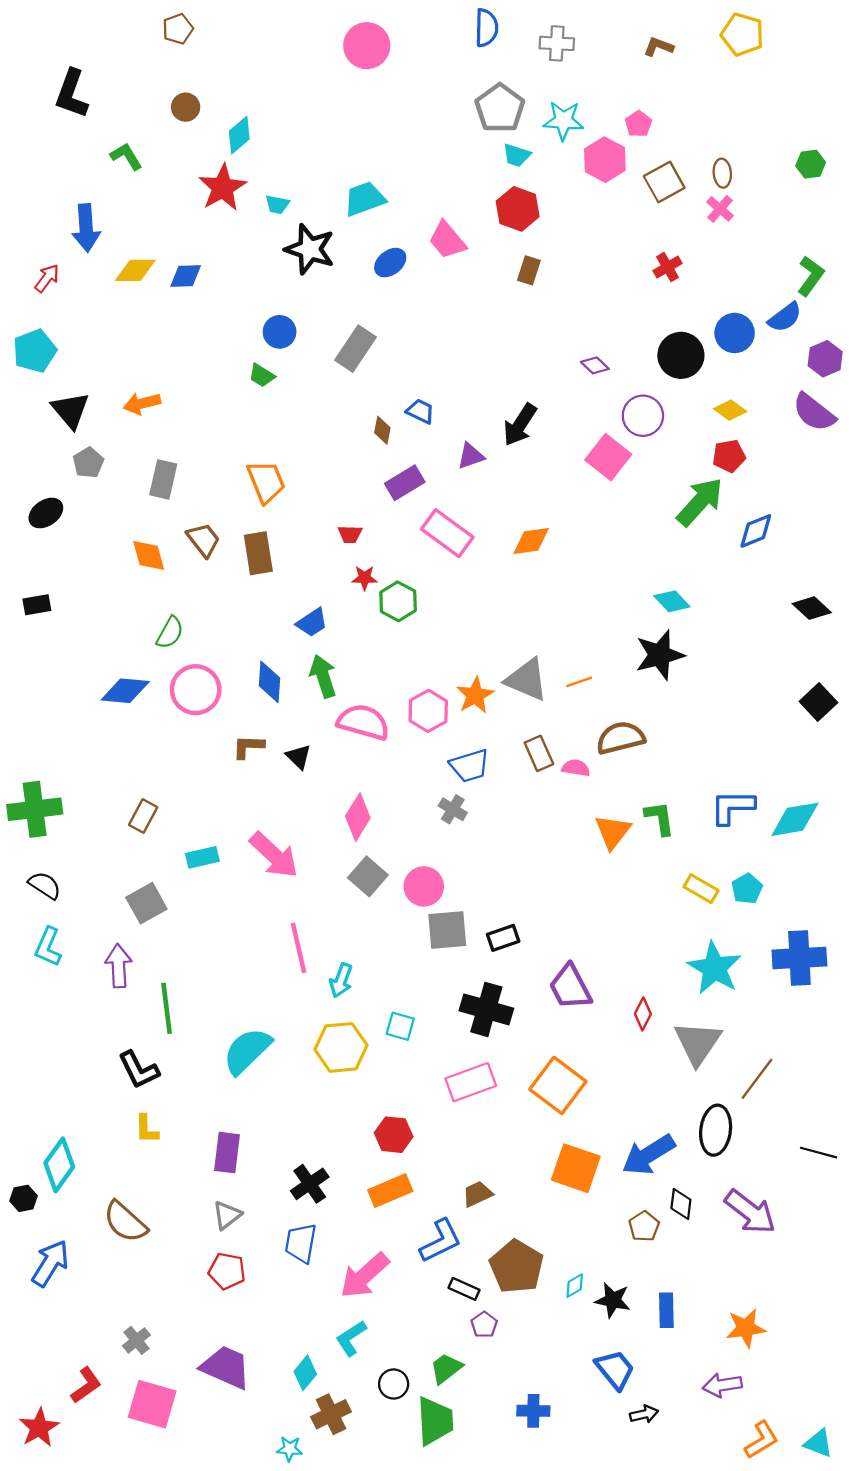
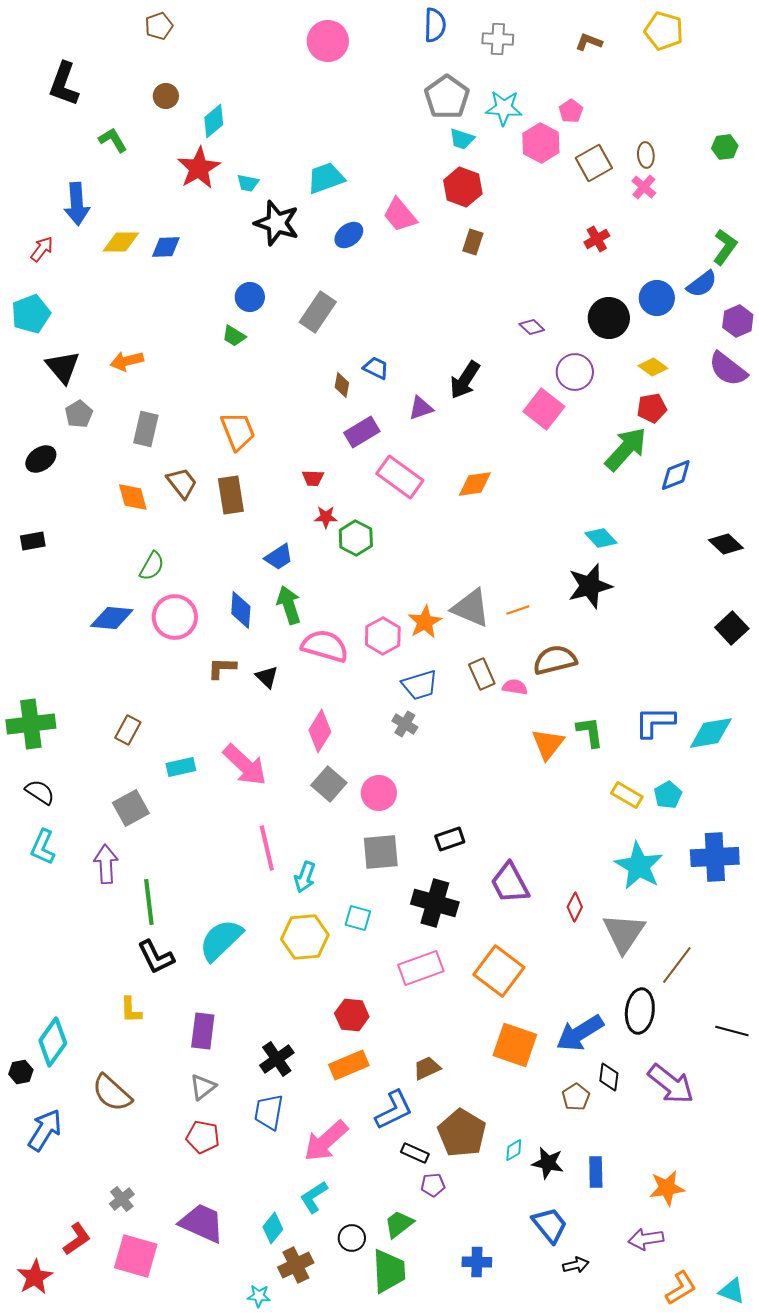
gray square: (447, 930) -> (381, 852), moved
black L-shape: (139, 1070) -> (156, 957), moved
purple pentagon: (484, 1325) -> (433, 1185), turned 30

